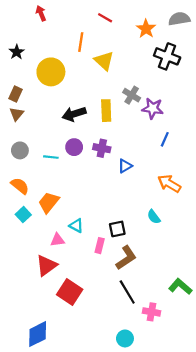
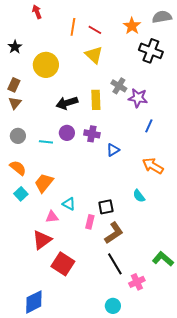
red line: (105, 18) -> (95, 30), moved
orange line: (81, 42) -> (73, 27), moved
pink cross: (152, 312) -> (137, 282), turned -35

